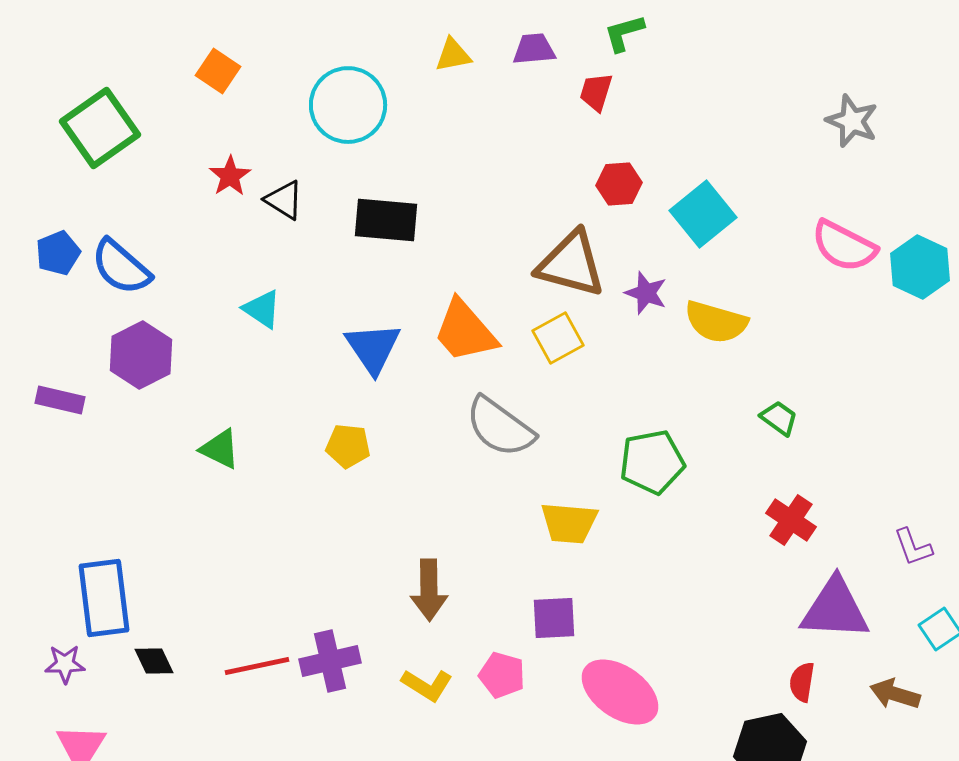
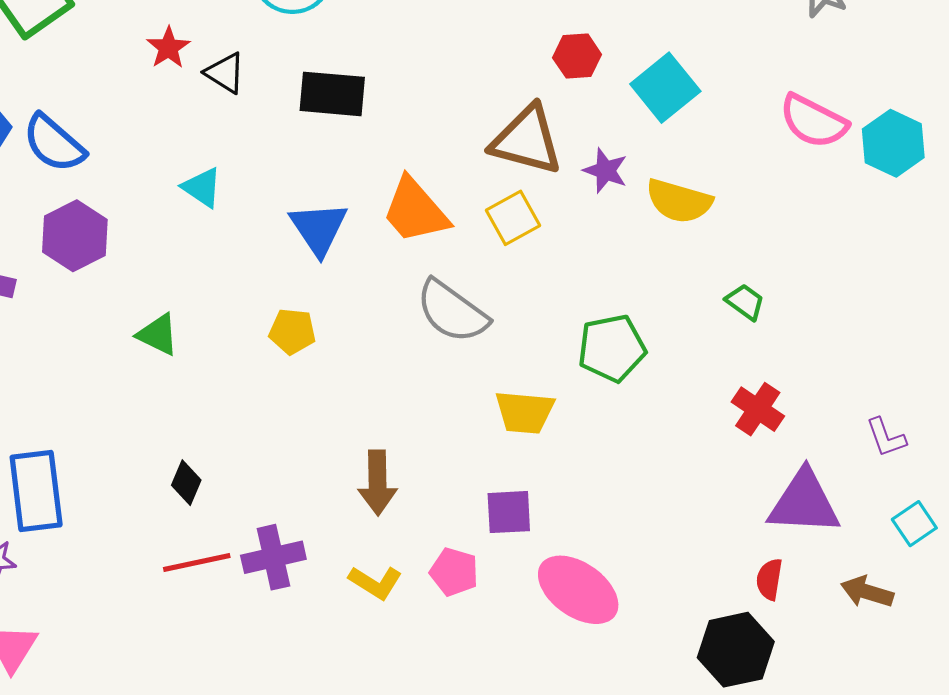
black diamond: (154, 661) -> (186, 483), moved, turned 48

